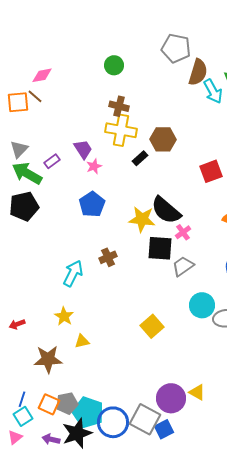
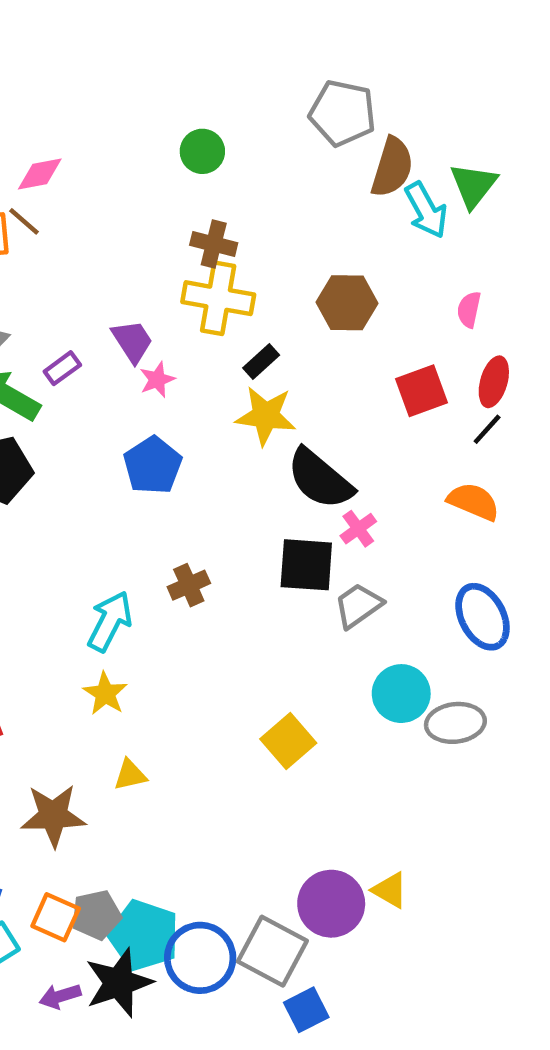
brown hexagon: (163, 139) -> (347, 303), moved
yellow star: (142, 219) -> (266, 416), moved
yellow star: (64, 316) -> (105, 694), moved
blue square: (164, 429) -> (306, 1010), moved
purple arrow: (51, 439) -> (60, 996), turned -30

